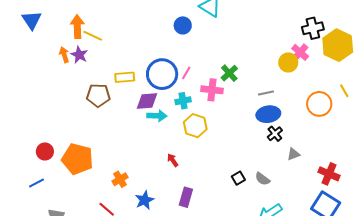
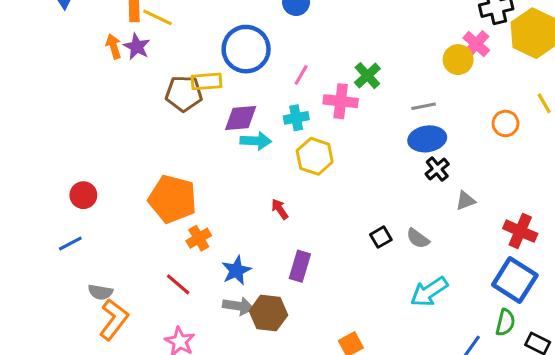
blue circle: (162, 74) -> (246, 49), moved
brown pentagon: (98, 95) -> (184, 94), moved
orange circle: (319, 104) -> (506, 123), size x0.7
orange pentagon: (77, 159) -> (173, 199), moved

